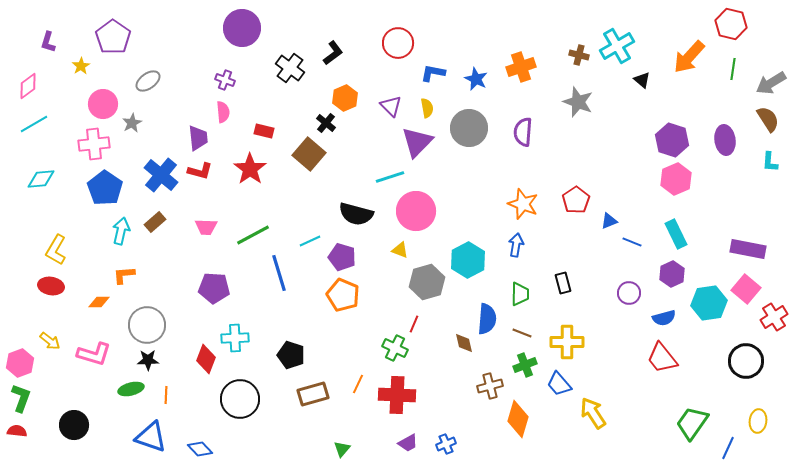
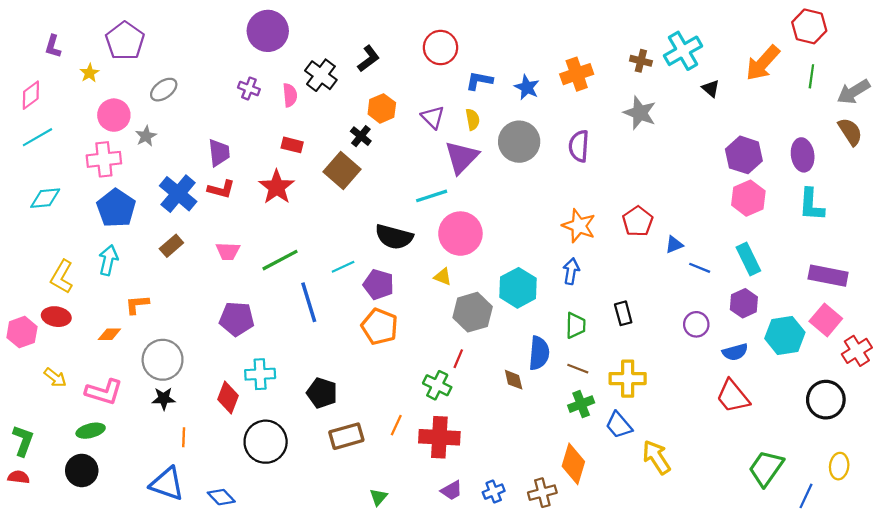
pink semicircle: (223, 112) -> (290, 95), moved
cyan L-shape: (770, 162) -> (811, 205), moved, size x1.5
cyan arrow: (121, 231) -> (108, 260), moved
pink hexagon: (20, 363) -> (22, 332), moved
brown cross: (490, 386) -> (542, 493), moved
green ellipse: (131, 389) -> (91, 431), moved

